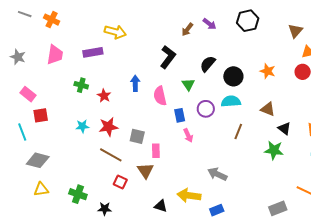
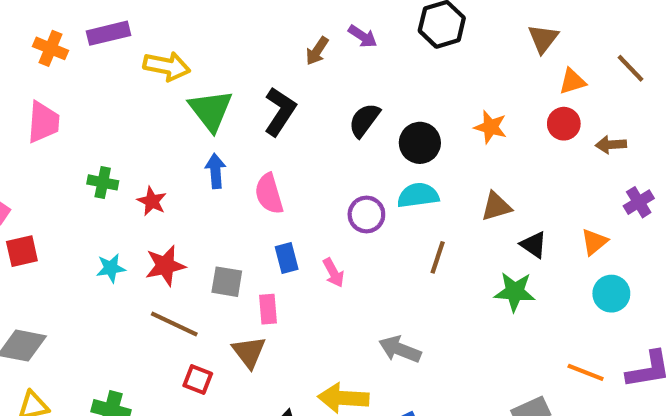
orange cross: (52, 20) -> (50, 48), moved
purple rectangle: (93, 52) -> (109, 33), moved
green triangle: (188, 84) -> (211, 110), moved, size x1.6
brown triangle: (268, 109) -> (496, 207), turned -35
blue rectangle: (180, 115) -> (287, 258), moved

